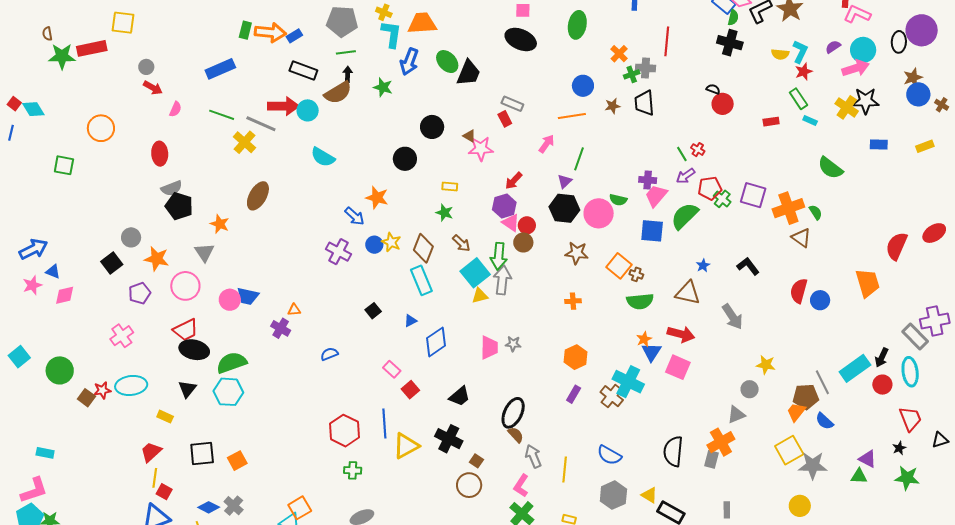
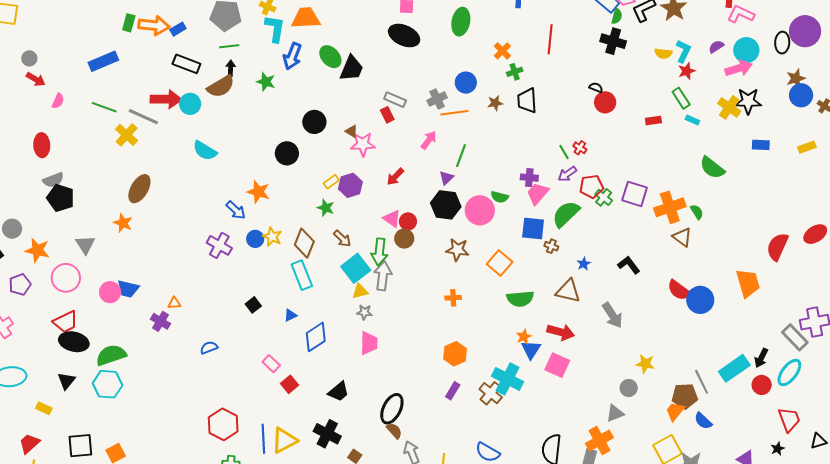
gray cross: (645, 68) -> (437, 99), moved, turned -30
yellow rectangle: (450, 187) -> (331, 182), turned -42
purple hexagon: (504, 206) -> (350, 185), moved
orange star: (220, 224) -> (123, 223), moved
brown cross: (636, 274) -> (551, 246), moved
red semicircle: (799, 291) -> (679, 290), turned -70
blue circle: (820, 300) -> (700, 300), size x1.4
gray star: (513, 344) -> (364, 312), moved
cyan ellipse: (910, 372) -> (789, 372), turned 44
blue line: (384, 423) -> (263, 439), moved

